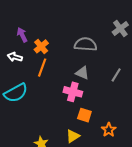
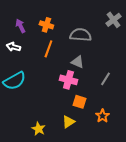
orange cross: (41, 46) -> (46, 25), moved, turned -32
orange line: (42, 68) -> (48, 49), moved
gray line: (116, 75) -> (105, 79), moved

